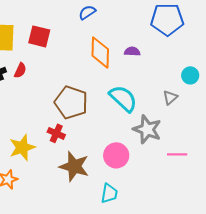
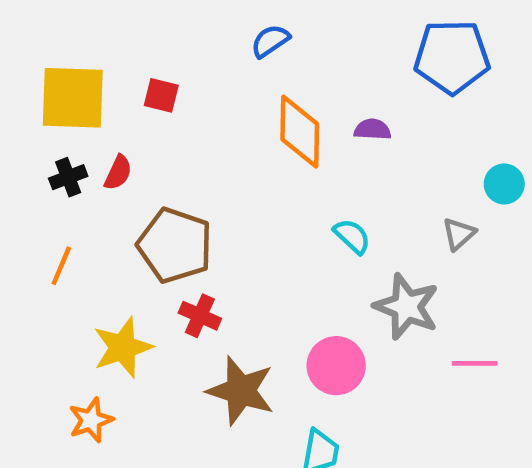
red square: (39, 36) -> (161, 95), size x0.7
cyan semicircle: (123, 98) -> (352, 236), size x0.6
brown pentagon: (71, 102) -> (175, 245), moved

